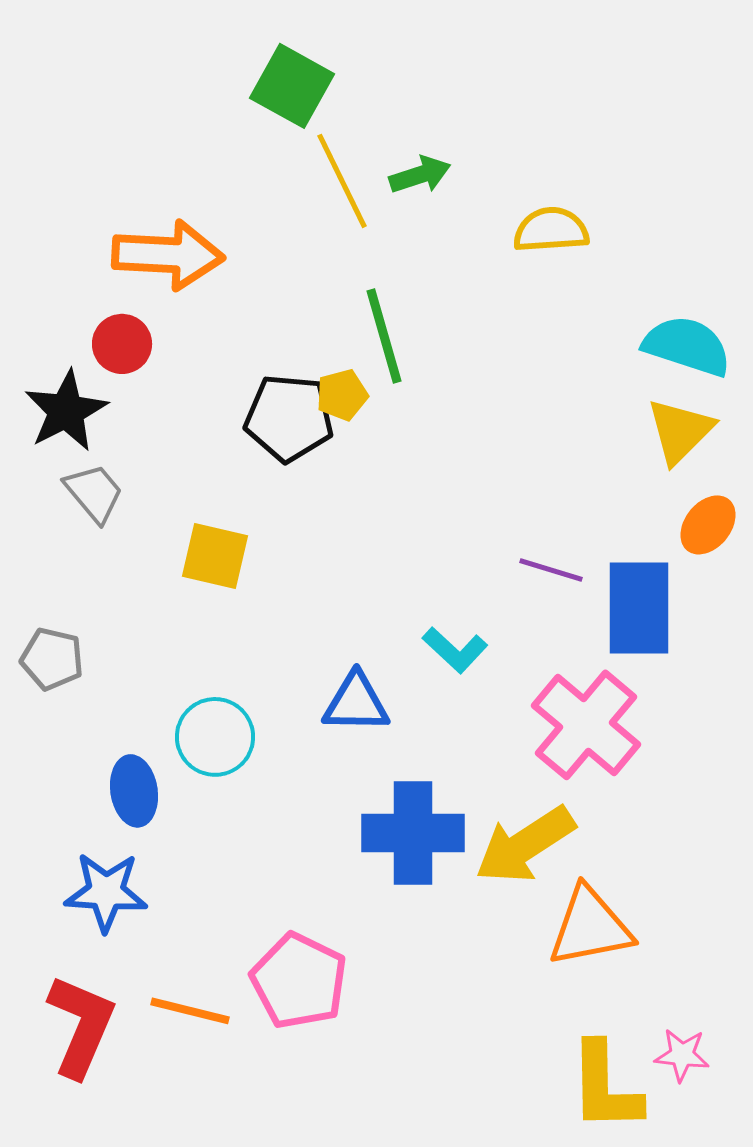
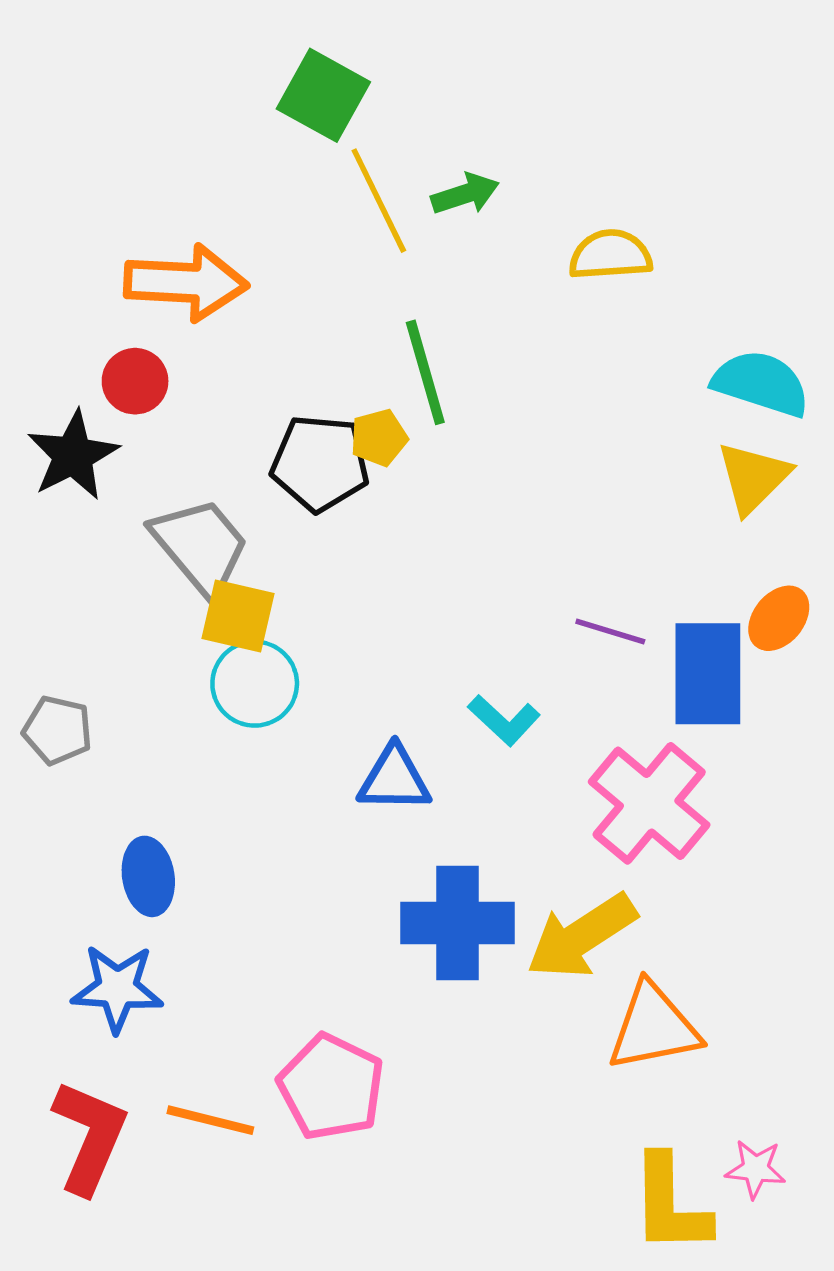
gray trapezoid: (94, 493) -> (200, 546), moved, size x1.5
orange ellipse: (708, 525) -> (779, 618), moved
cyan circle: (215, 737) -> (255, 684), moved

